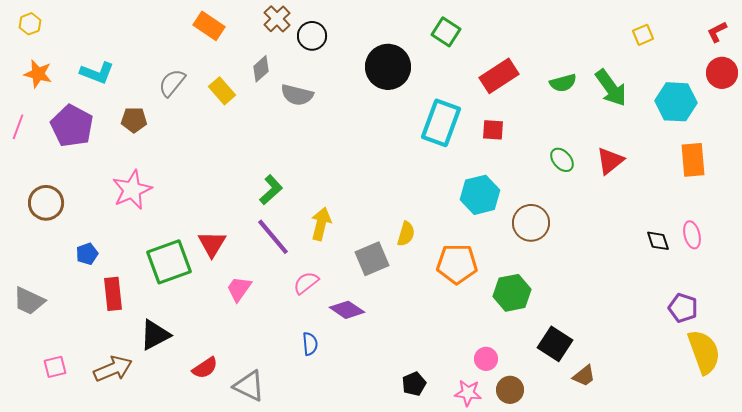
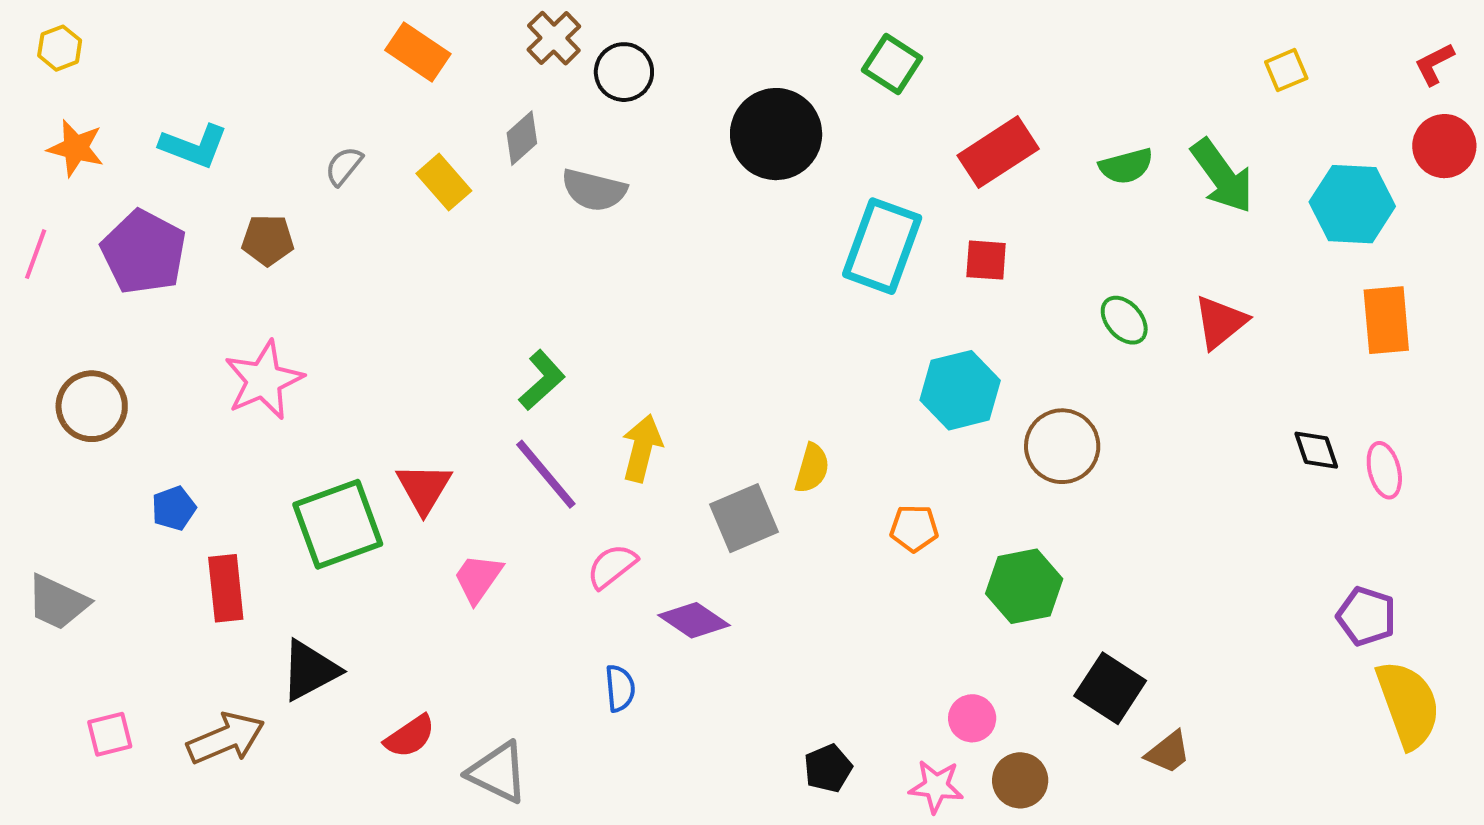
gray semicircle: (172, 83) -> (344, 166), size x0.7
black diamond: (658, 241) -> (1316, 450), moved
orange pentagon: (457, 264) -> (914, 528), size x0.6

